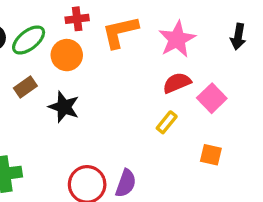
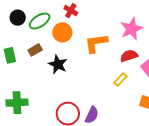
red cross: (77, 19) -> (71, 11), turned 32
orange L-shape: (120, 32) -> (96, 43), moved

